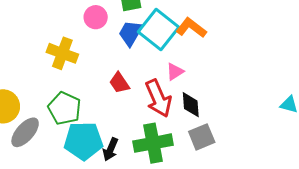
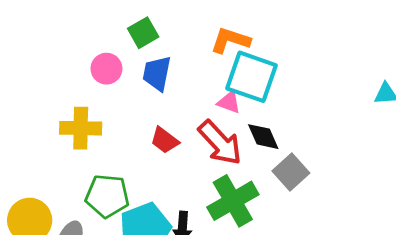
cyan square: (158, 30) -> (251, 77), moved
pink triangle: (175, 72) -> (229, 102), turned -48

